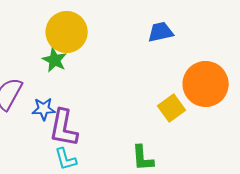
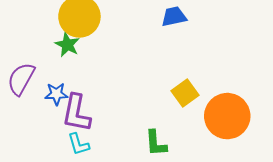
orange circle: (206, 84) -> (227, 116), moved

